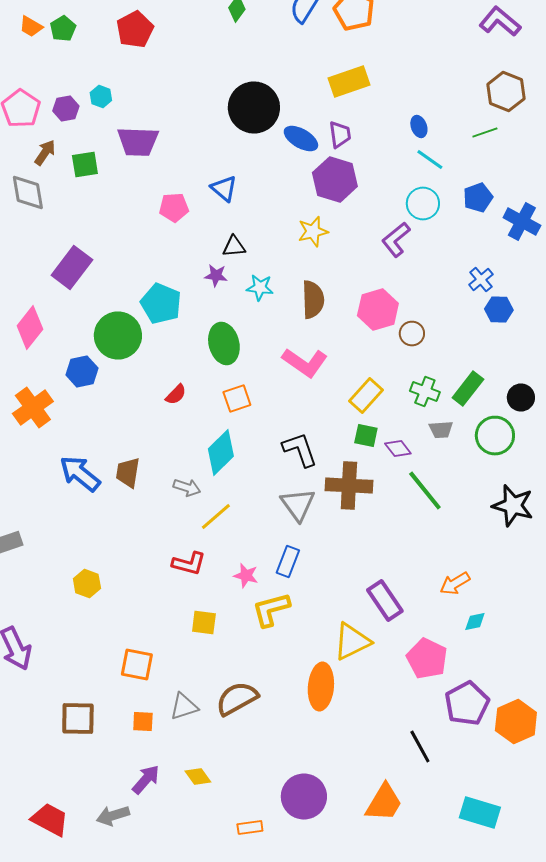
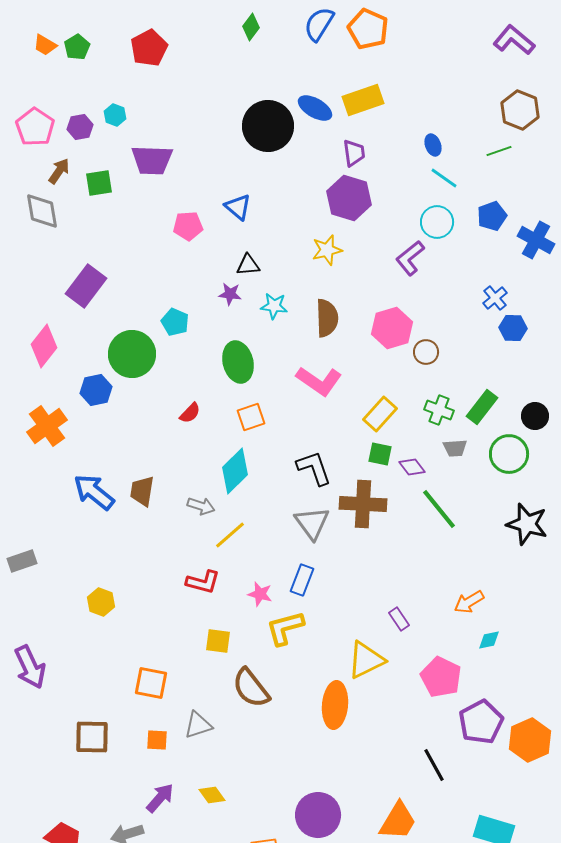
blue ellipse: (301, 138) -> (315, 108), moved
cyan pentagon: (161, 304) -> (175, 322), size x0.7
purple rectangle: (385, 600) -> (399, 619), size x0.6
brown semicircle: (237, 698) -> (251, 688), moved, turned -99

